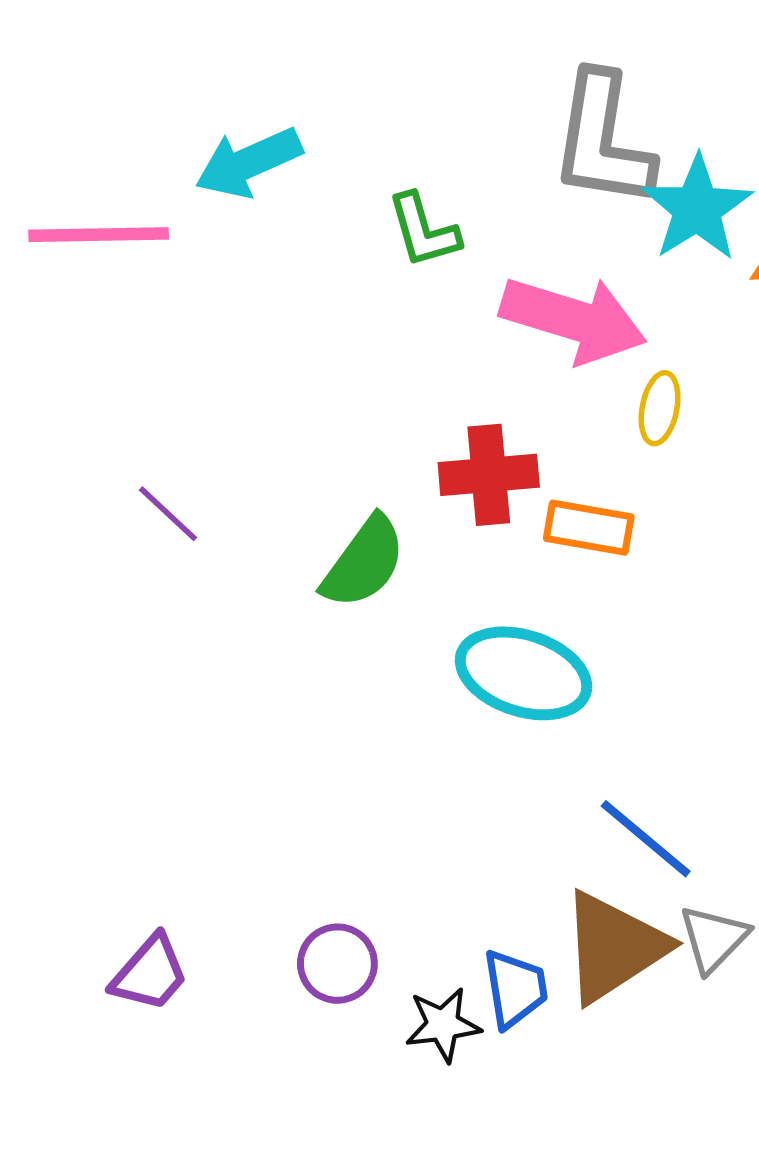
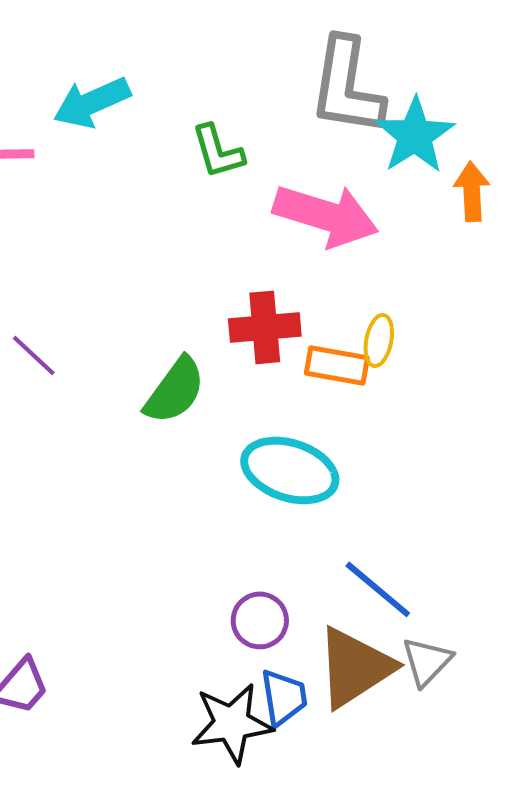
yellow ellipse: (660, 408) -> (379, 340), moved
purple circle: (337, 964) -> (260, 620), moved
black star: (443, 1025) -> (232, 723), size x1.5

